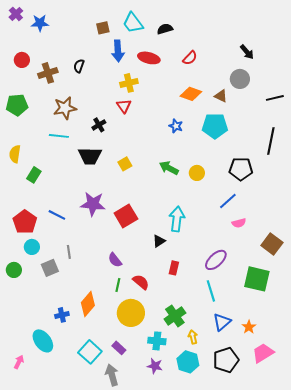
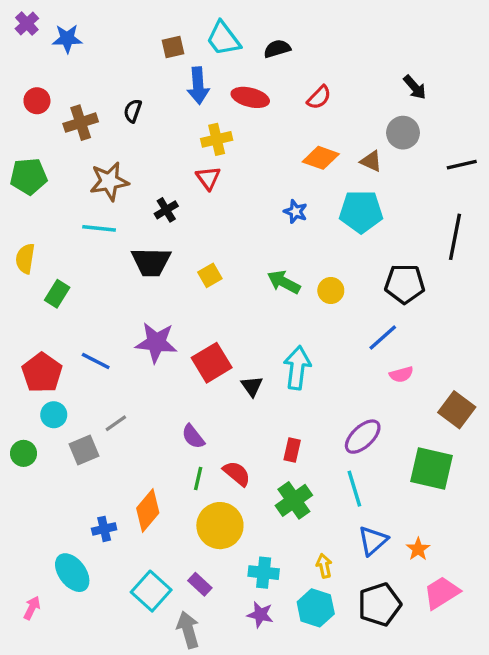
black triangle: (159, 241) -> (252, 386), moved, turned -32
gray line: (69, 252) -> (116, 423), turned 64
green cross: (175, 316) -> (294, 500), moved

